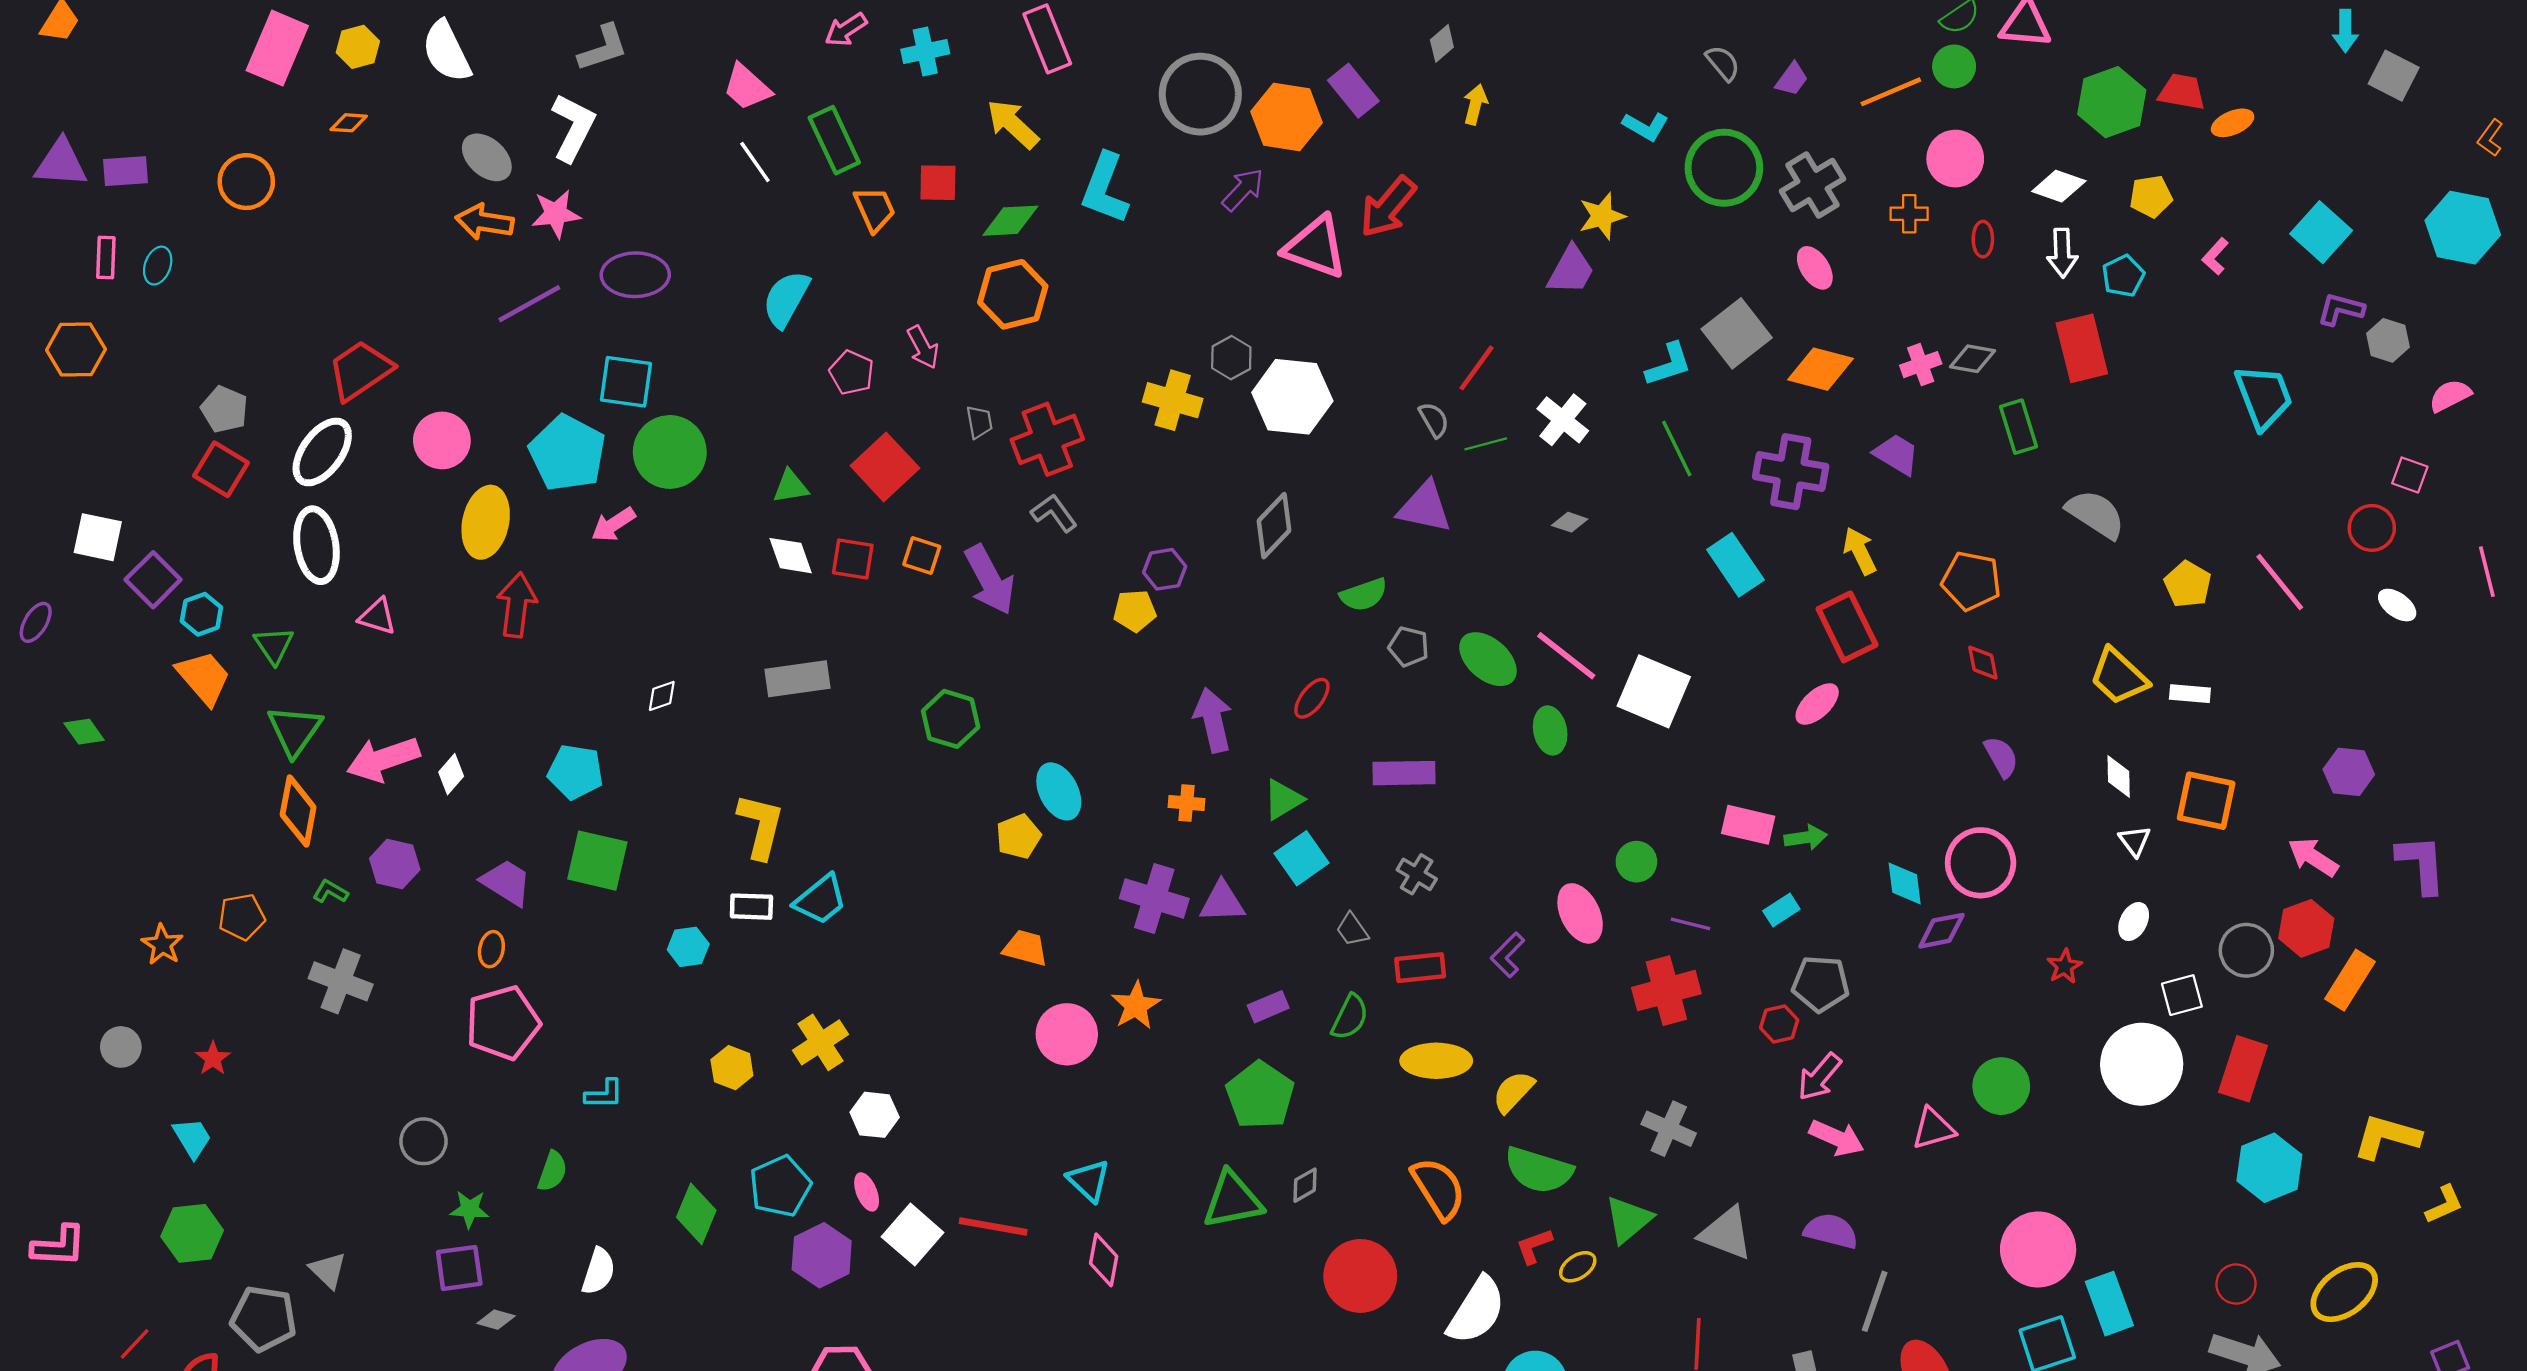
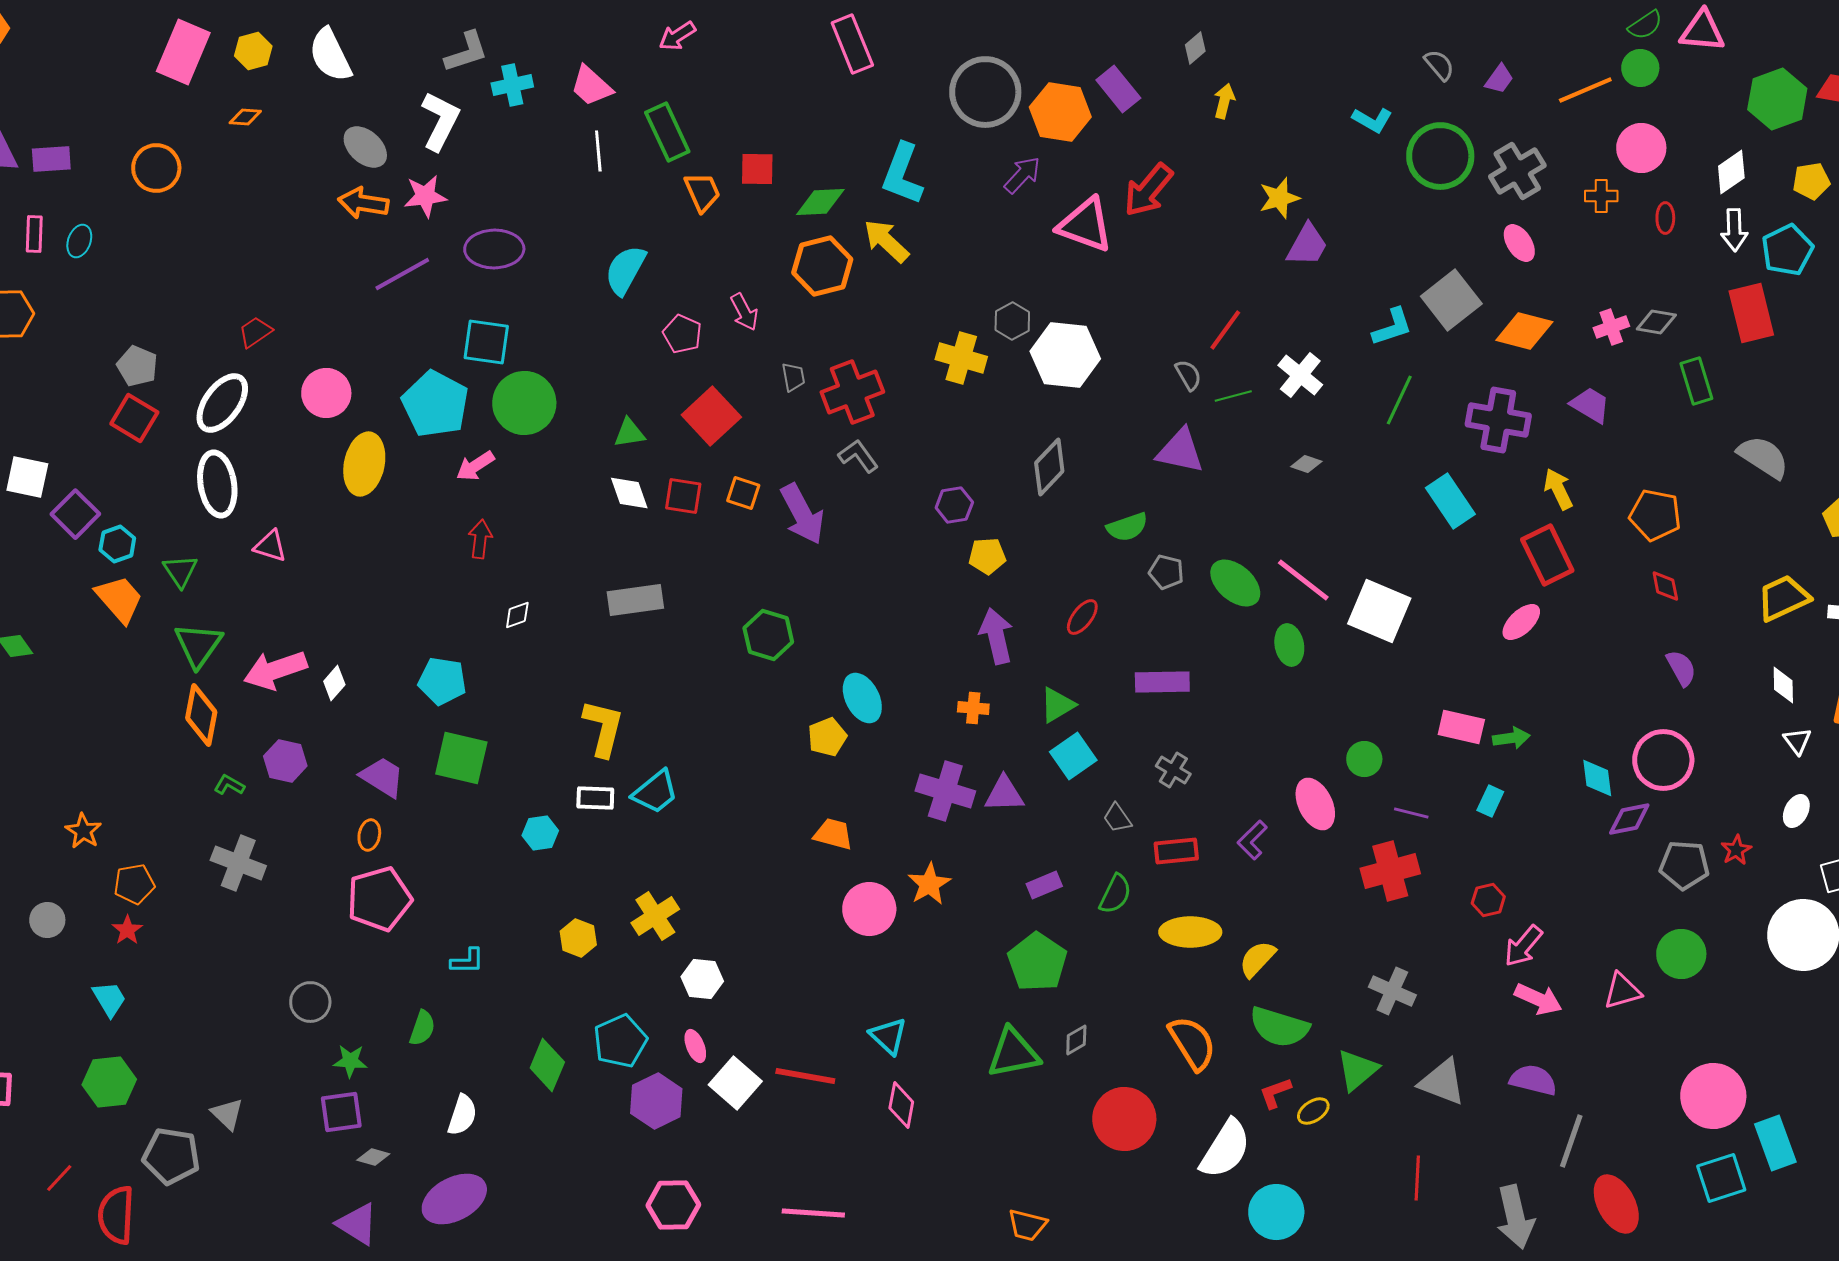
cyan cross: (925, 52) -> (512, 85), moved
yellow arrow: (1013, 124) -> (886, 241), moved
white line: (755, 162) -> (598, 151), turned 30
white diamond: (2059, 186) -> (1731, 172), turned -54
yellow star: (1602, 216) -> (1279, 198), moved
cyan pentagon: (2123, 276) -> (1787, 250), size x1.4
red trapezoid: (360, 370) -> (255, 332), size x0.6
green line: (1677, 449) -> (1399, 400), turned 51
red arrow: (517, 605) -> (480, 539), moved, size x0.7
yellow pentagon: (1135, 611) -> (987, 556), moved
yellow trapezoid: (2119, 676) -> (1783, 598), turned 112
cyan rectangle: (1781, 910) -> (1490, 801), turned -32
orange pentagon: (242, 917) -> (134, 884), moved
gray pentagon: (1821, 984) -> (1684, 865), moved

